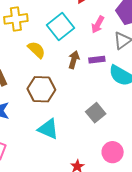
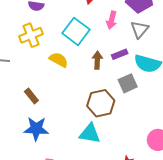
brown hexagon: (41, 89) -> (101, 103), moved
gray square: (96, 113) -> (128, 83), moved, turned 30

